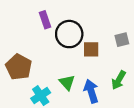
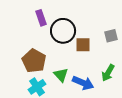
brown pentagon: (19, 67) -> (34, 61), moved
blue arrow: (91, 91) -> (83, 83), turned 130

